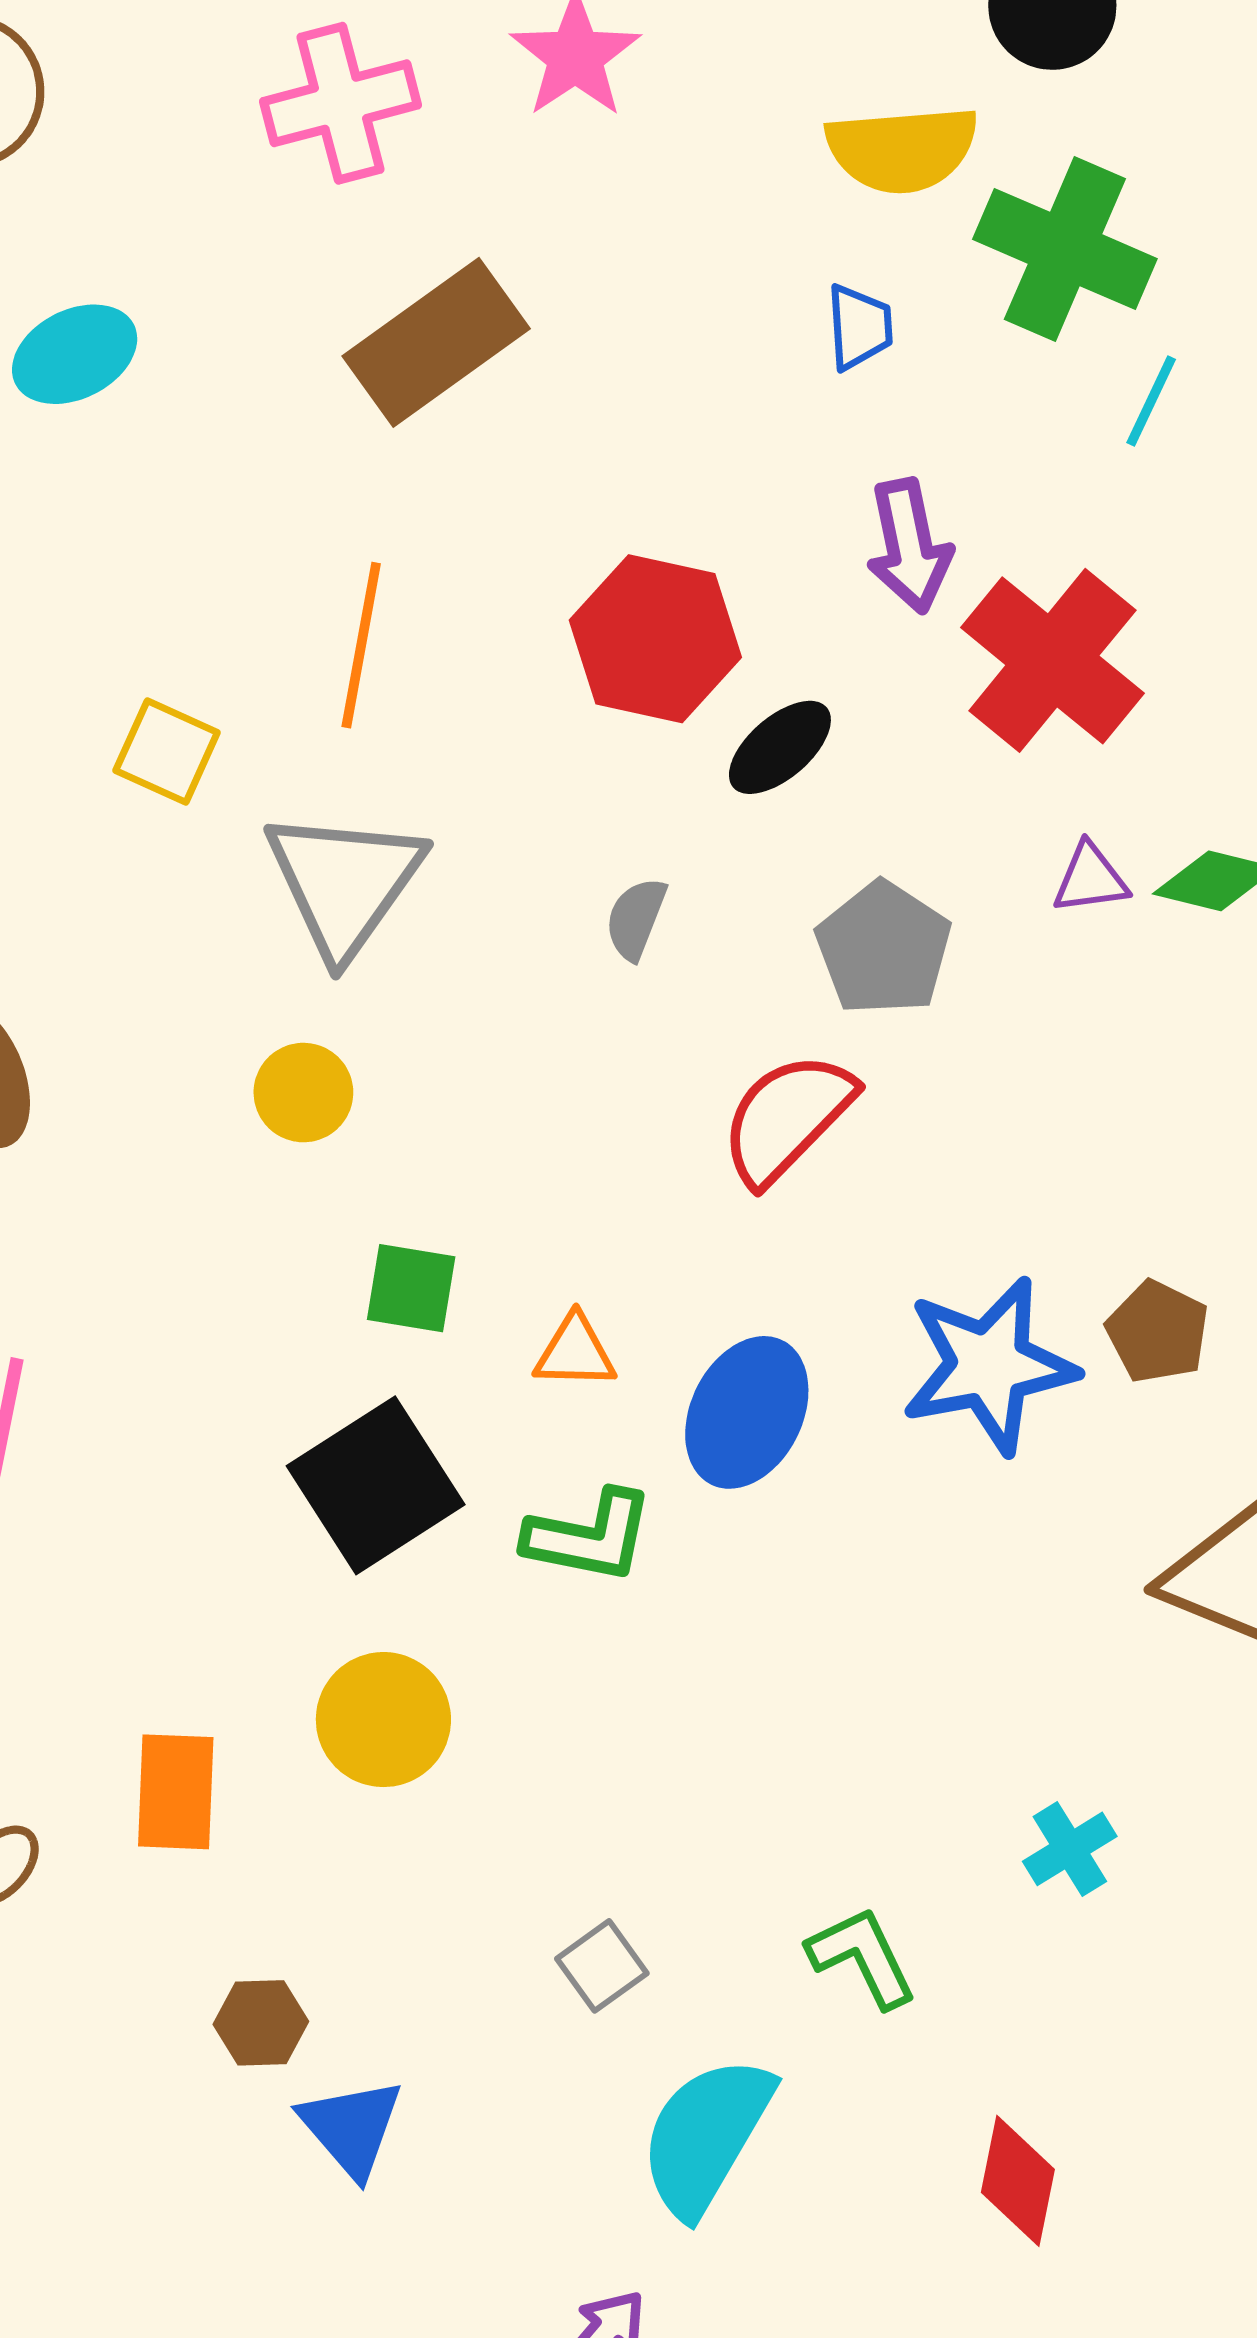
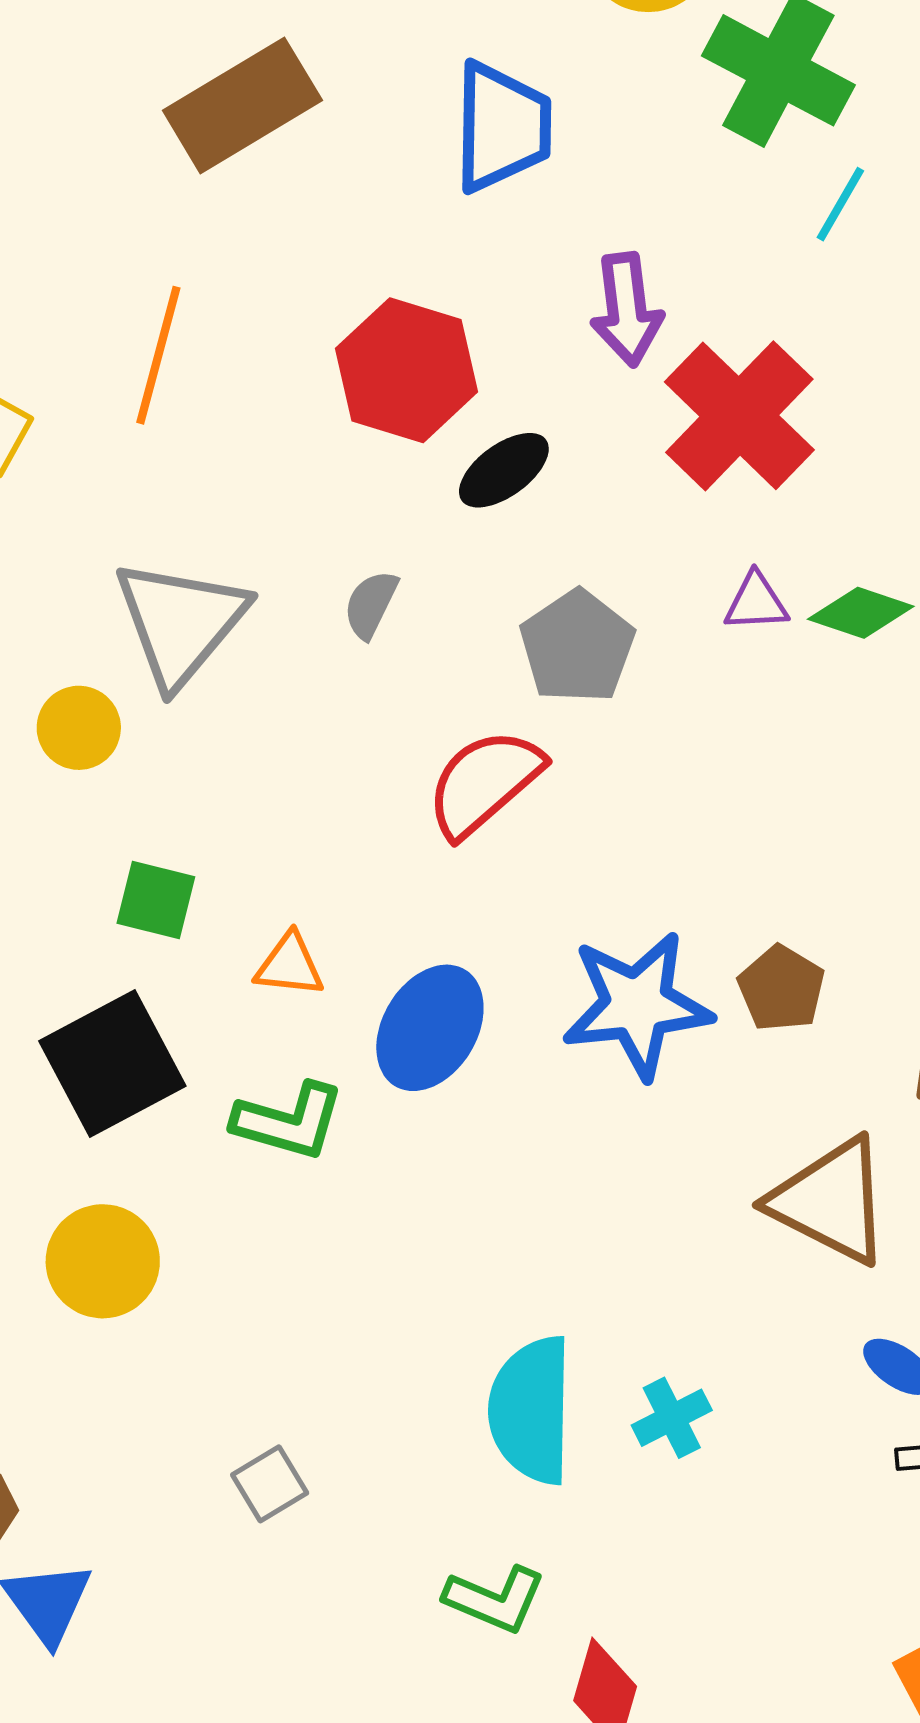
blue trapezoid: (859, 327) -> (502, 127), moved, size x1.8
gray triangle: (344, 883) -> (180, 622), moved
green L-shape: (862, 1957) -> (495, 1599), moved, turned 134
cyan semicircle: (706, 2136) -> (531, 1410), moved, turned -34

